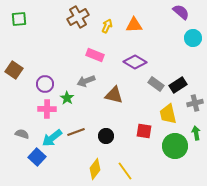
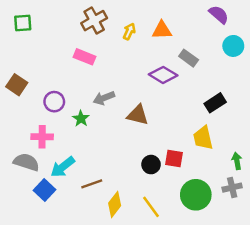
pink rectangle: (95, 55) -> (84, 57), moved
gray rectangle: (156, 84) -> (189, 58), moved
gray cross: (195, 103) -> (232, 188), moved
pink cross: (47, 109) -> (42, 137), moved
brown line: (76, 132) -> (92, 184), moved
gray semicircle: (22, 134) -> (26, 162), size x1.5
black circle: (106, 136) -> (151, 165), moved
green circle: (175, 146) -> (196, 195), moved

